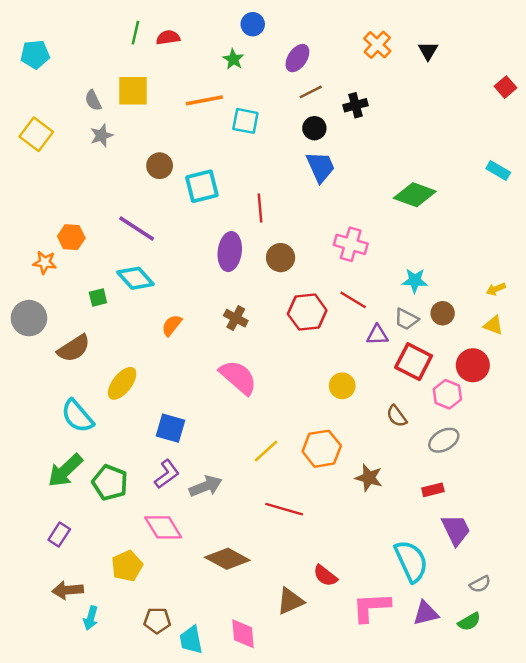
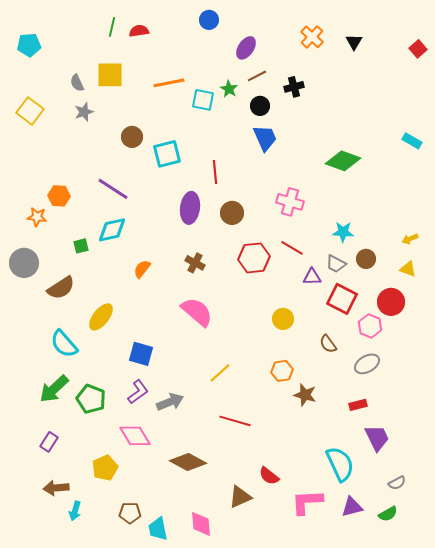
green star: (233, 59) -> (229, 89), moved
red square: (505, 87) -> (418, 49), moved
cyan diamond: (135, 278) -> (112, 230), turned -60
orange hexagon: (322, 449) -> (282, 371), moved, size x0.7

